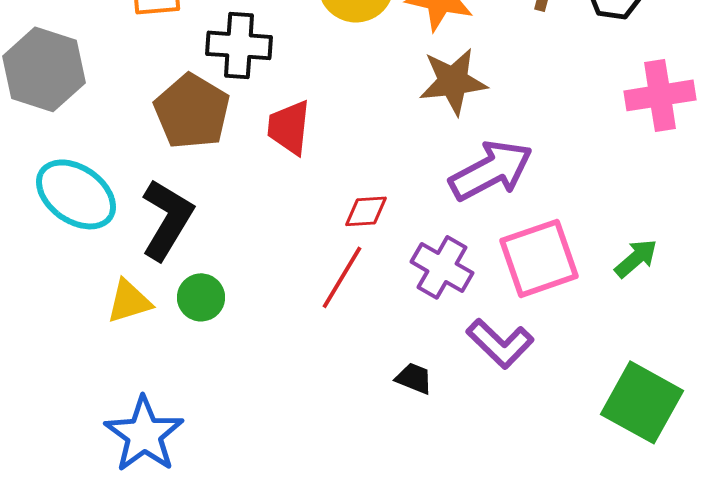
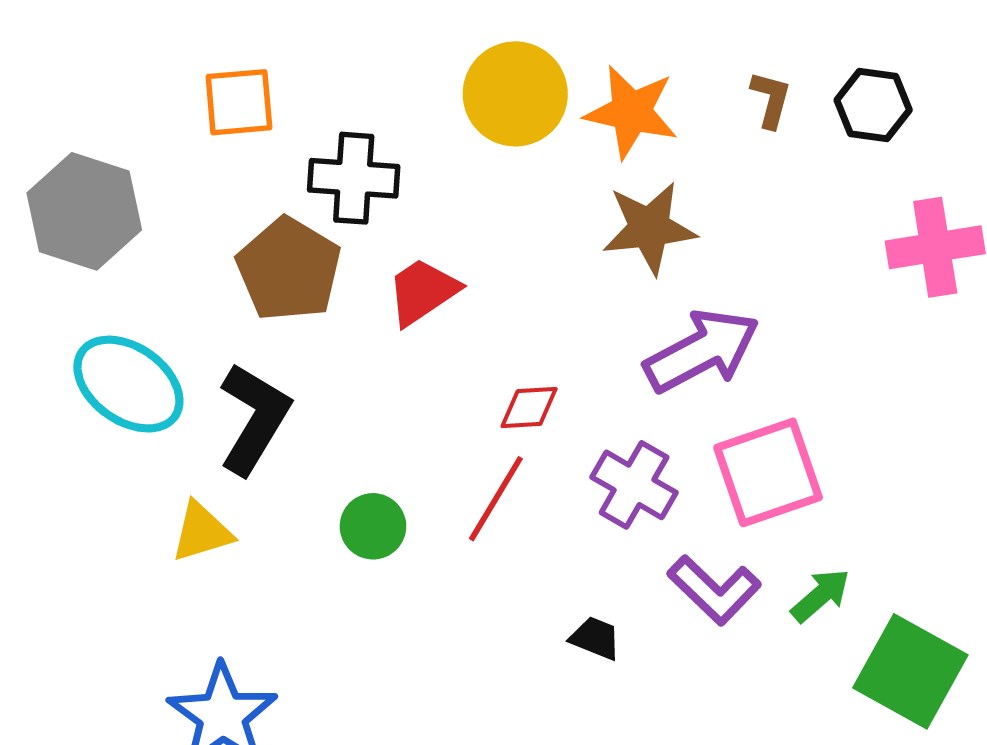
red trapezoid: (289, 127) -> (423, 291), turned 50
green arrow: (636, 258) -> (821, 595), moved
green circle: (201, 297) -> (373, 526), moved

